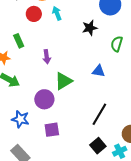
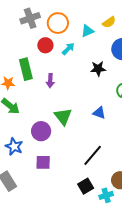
cyan arrow: (57, 13) -> (68, 49), turned 56
green rectangle: (19, 41) -> (26, 69), size x1.5
purple arrow: (47, 57) -> (50, 81), moved
green triangle: (63, 81) -> (63, 117), turned -48

